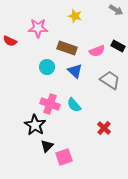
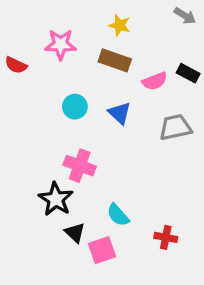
brown rectangle: (67, 48) -> (115, 60), moved
gray trapezoid: (110, 80) -> (175, 127), turned -45
cyan semicircle: (74, 105) -> (118, 215), moved
red cross: (104, 128) -> (166, 237), moved, turned -32
black triangle: (47, 146) -> (75, 233), turned -32

